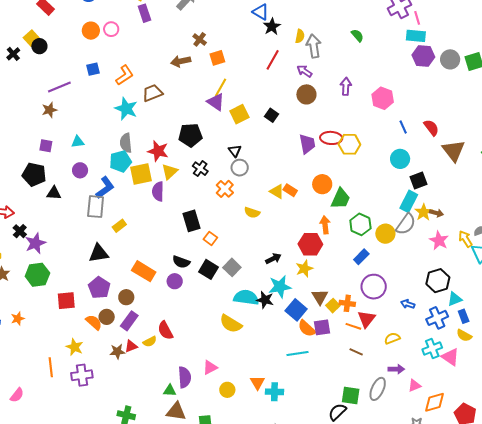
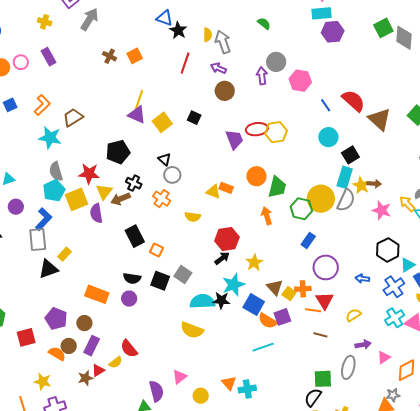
purple rectangle: (144, 13) -> (48, 57), moved
orange square: (217, 58) -> (135, 56), moved
gray circle: (450, 59) -> (276, 62), moved
brown arrow: (181, 61) -> (121, 199), moved
red semicircle: (431, 128) -> (353, 101), size x1.4
yellow circle: (385, 234) -> (321, 199), moved, size x1.4
red hexagon: (310, 244) -> (227, 239), moved
black triangle: (99, 253) -> (48, 269), moved

